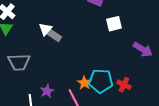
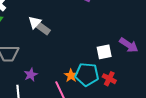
white square: (114, 24) -> (104, 52), moved
purple star: (47, 91) -> (31, 75), moved

